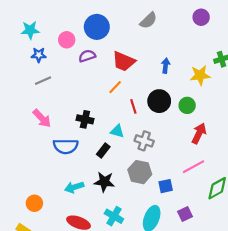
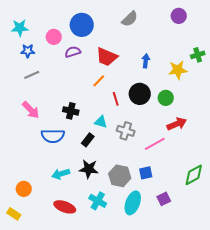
red arrow: (199, 133) -> (177, 124), turned 42
pink line: (194, 167) -> (155, 144), moved
gray hexagon: (140, 172) -> (120, 176), moved

